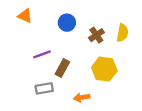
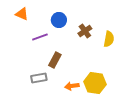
yellow semicircle: (122, 33) -> (109, 39), moved
purple line: (42, 54) -> (40, 37), moved
yellow hexagon: (104, 69) -> (95, 83), moved

